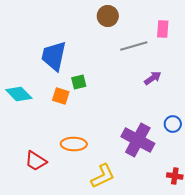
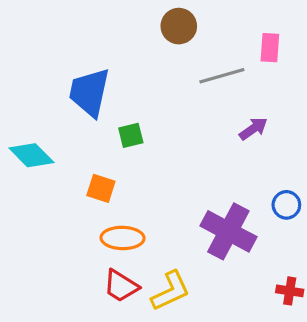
orange square: (61, 96) -> (101, 188), moved
red trapezoid: (36, 161) -> (121, 286), moved

